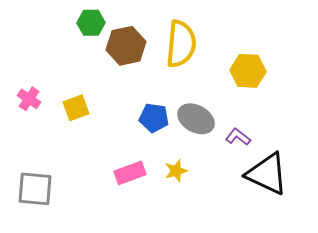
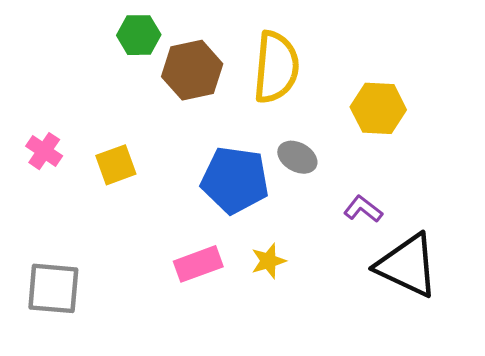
blue pentagon: (154, 118) -> (235, 180), size x1.5
gray ellipse: (196, 119) -> (297, 157), moved, size x0.7

